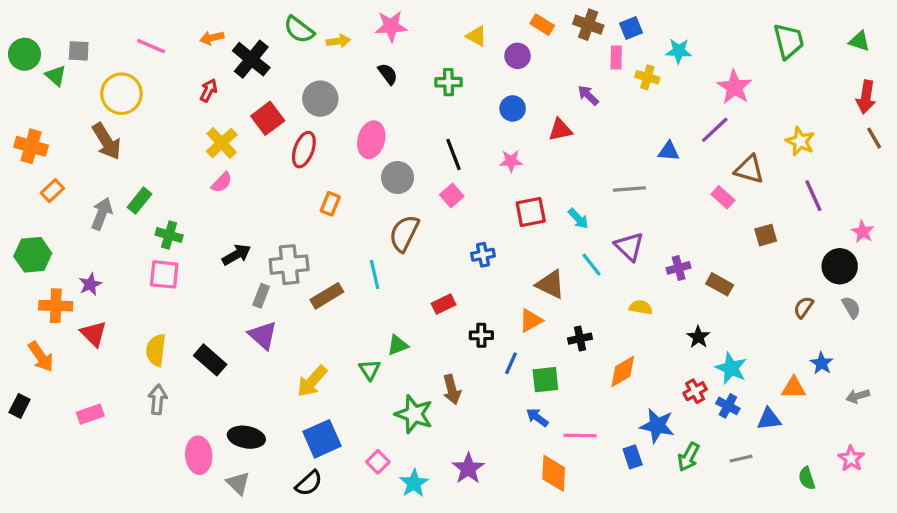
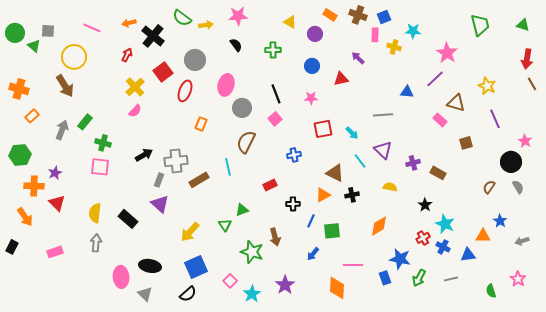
black cross: (580, 339) -> (352, 195), moved
blue arrow: (537, 417) -> (313, 254), moved, turned -88

